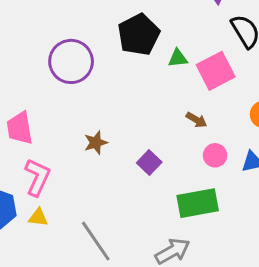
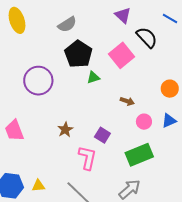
green triangle: (178, 58) -> (93, 77), moved
pink square: (216, 71) -> (121, 55), moved
pink L-shape: (37, 177) -> (87, 158), moved

